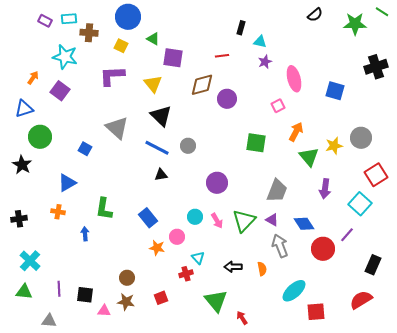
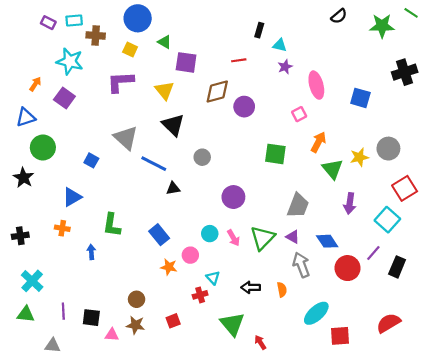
blue line: (157, 148) -> (154, 164), moved
black rectangle: (373, 265) -> (397, 267), moved

